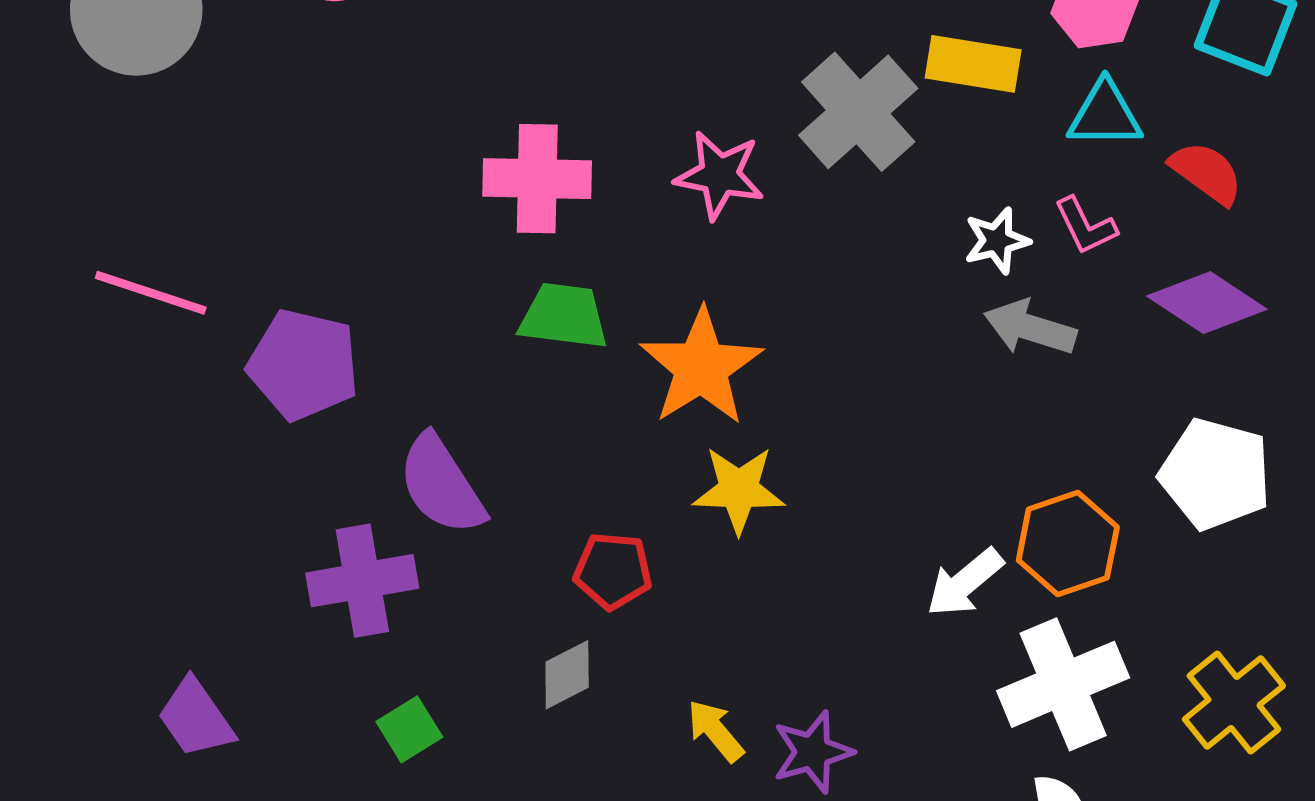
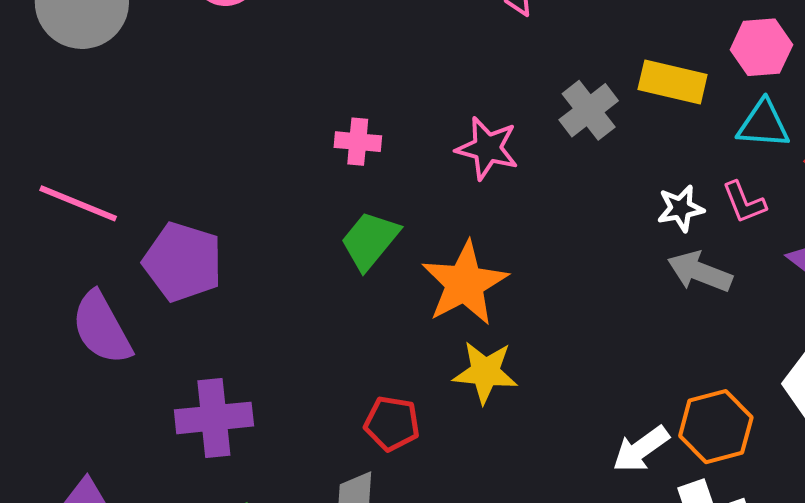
gray cross: (858, 112) -> (589, 110), size x0.7
pink cross: (537, 179) -> (358, 142), size x0.6
green trapezoid: (564, 316) -> (370, 240), turned -62
purple semicircle: (441, 485) -> (102, 328), moved

